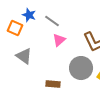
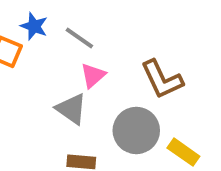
gray triangle: (24, 56) -> (71, 109), moved

